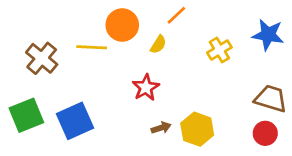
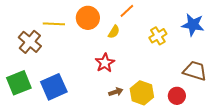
yellow line: (92, 47) -> (54, 24), moved
red circle: (265, 133) -> (177, 96), moved

